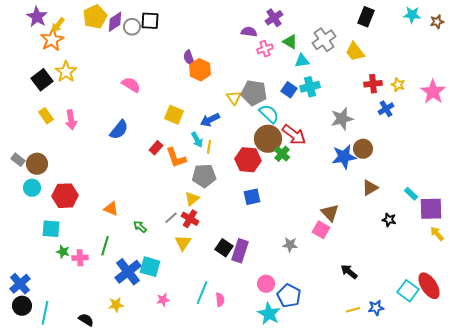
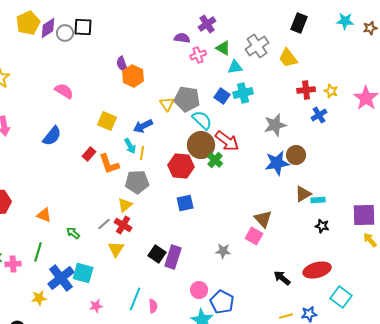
cyan rectangle: (411, 194) -> (318, 200), moved, turned -48
red ellipse: (429, 286) -> (317, 270), moved, turned -72
yellow star: (116, 305) -> (39, 298), moved

